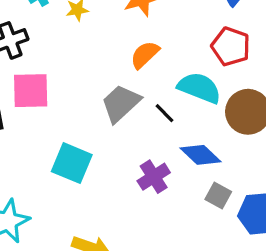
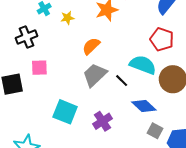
orange semicircle: (145, 55) -> (91, 46), moved
pink square: (31, 91) -> (39, 68), size x0.7
purple cross: (154, 177) -> (102, 121), moved

